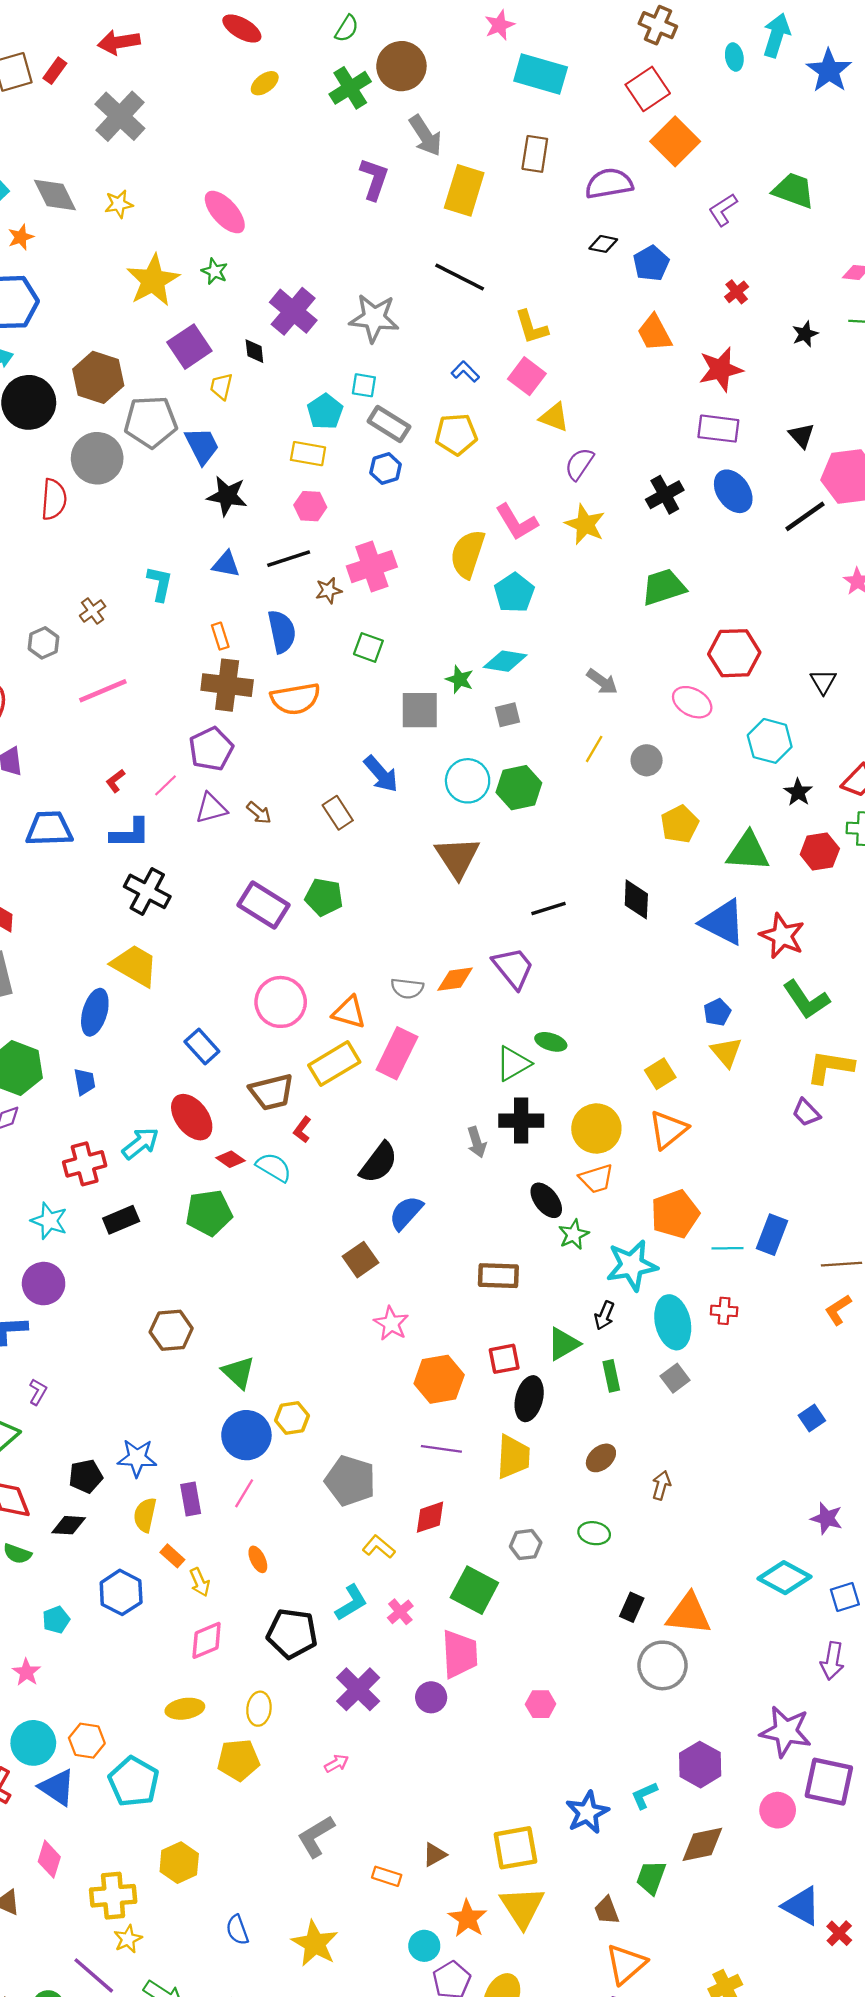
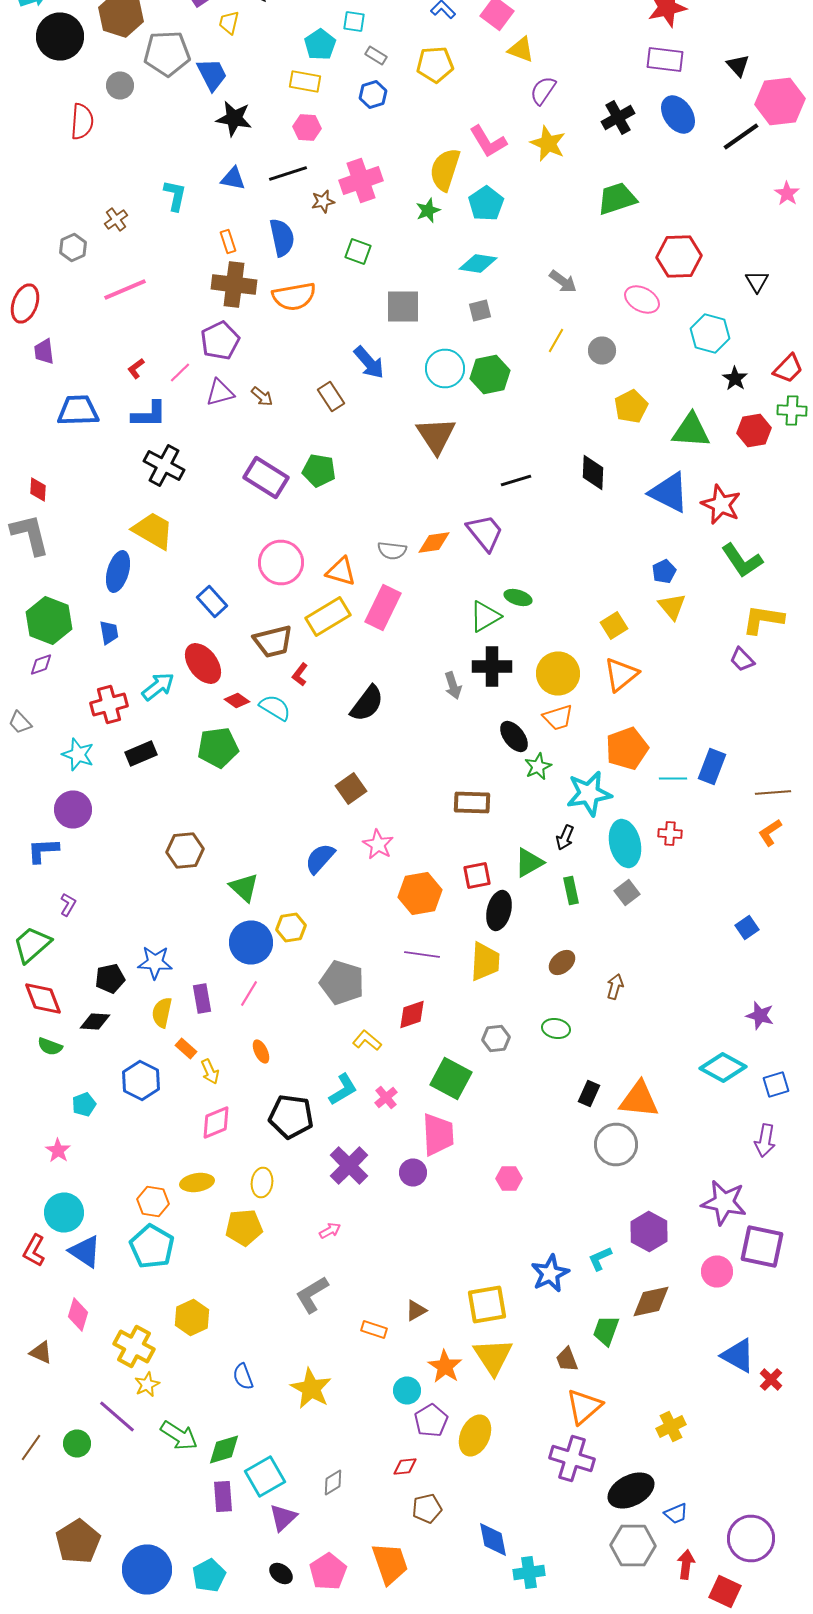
gray rectangle: (389, 424) -> (376, 56), size x0.6
gray circle: (97, 458) -> (120, 86), size x0.6
green star: (460, 679) -> (428, 210), moved, turned 30
blue semicircle: (406, 1213) -> (320, 858), moved
orange hexagon: (87, 1741) -> (153, 1202), moved
yellow cross: (113, 1896) -> (134, 1346), turned 33

